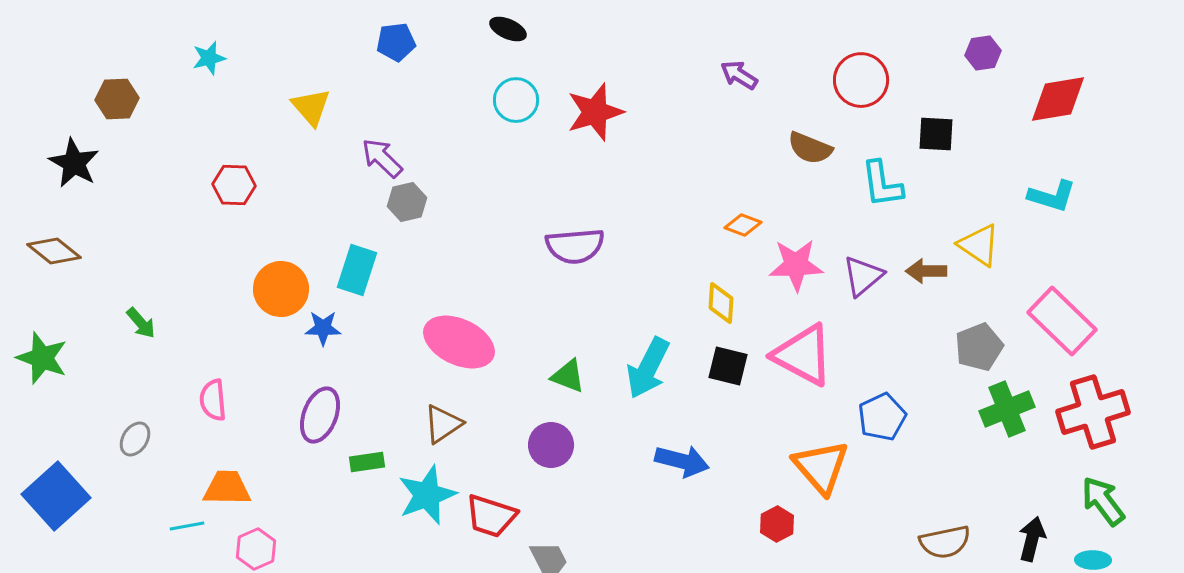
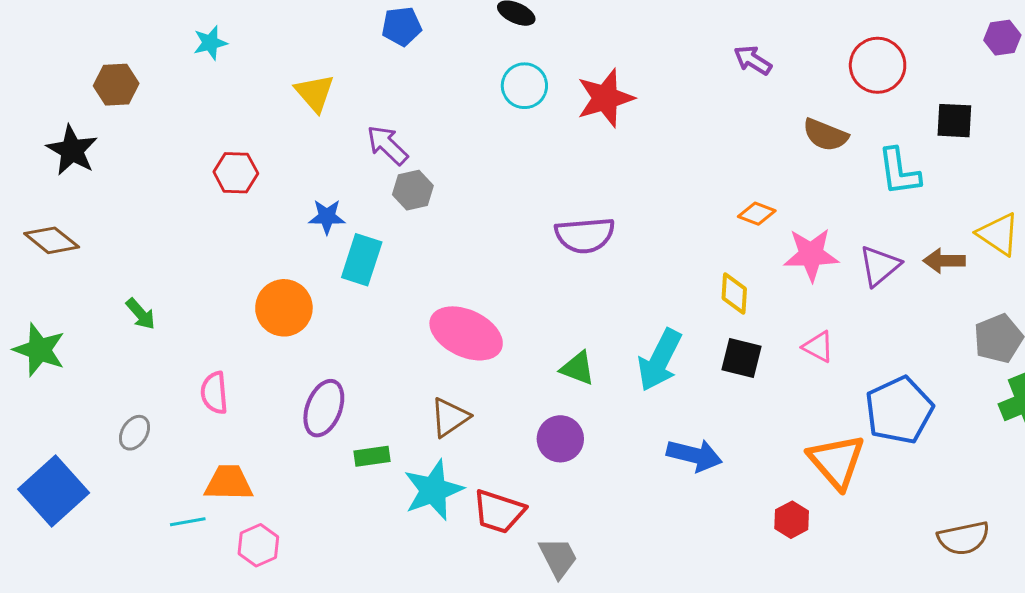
orange circle: (281, 289) -> (284, 308), moved
blue star: (323, 328) -> (327, 217), moved
pink triangle: (803, 355) -> (818, 347), size x0.5
blue pentagon: (882, 417) -> (899, 410), size x1.4

